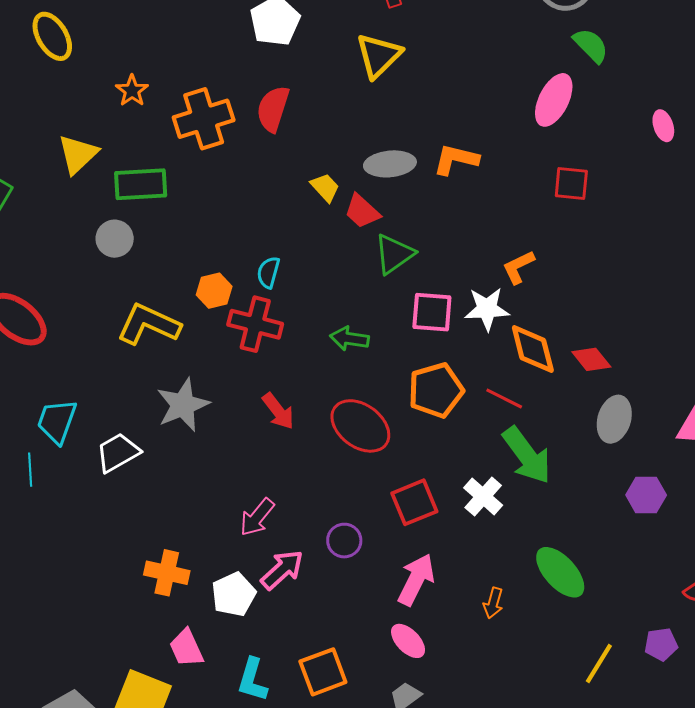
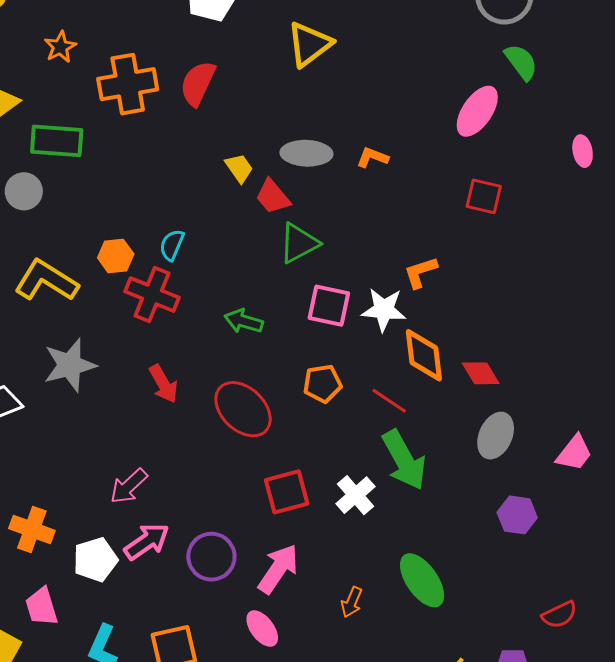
orange L-shape: (456, 159) -> (372, 157), size x0.7
orange pentagon: (436, 390) -> (322, 384), size x0.7
purple circle: (344, 541) -> (211, 557), moved, size x1.4

